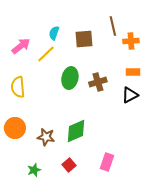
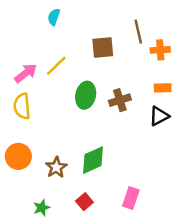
cyan semicircle: (54, 33) -> (54, 17), moved
pink arrow: (21, 46) -> (26, 73), moved
brown star: (46, 137) -> (56, 167), turned 30

